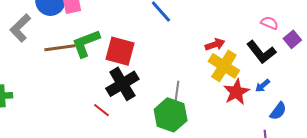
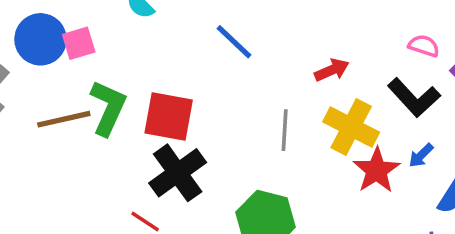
green L-shape: (86, 43) -> (108, 108), turned 140
red arrow: (215, 44) -> (332, 70), moved
gray line: (177, 93) -> (285, 130), moved

